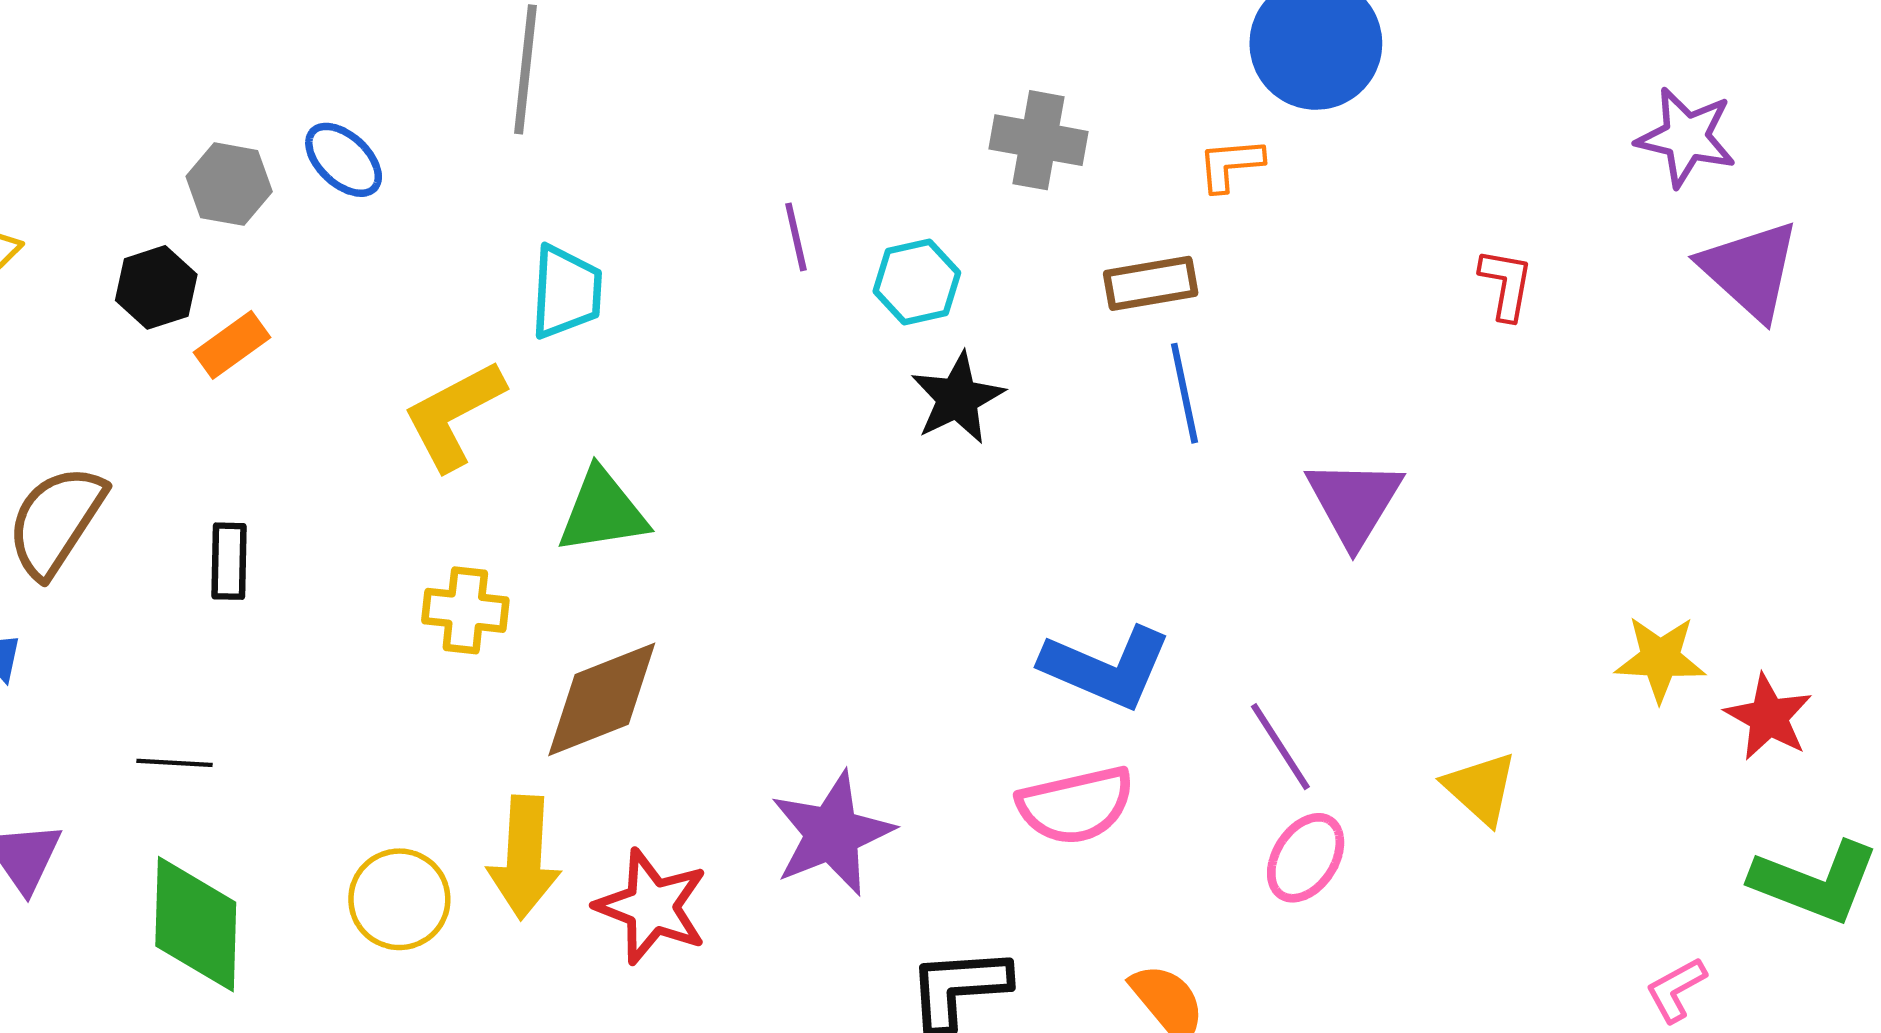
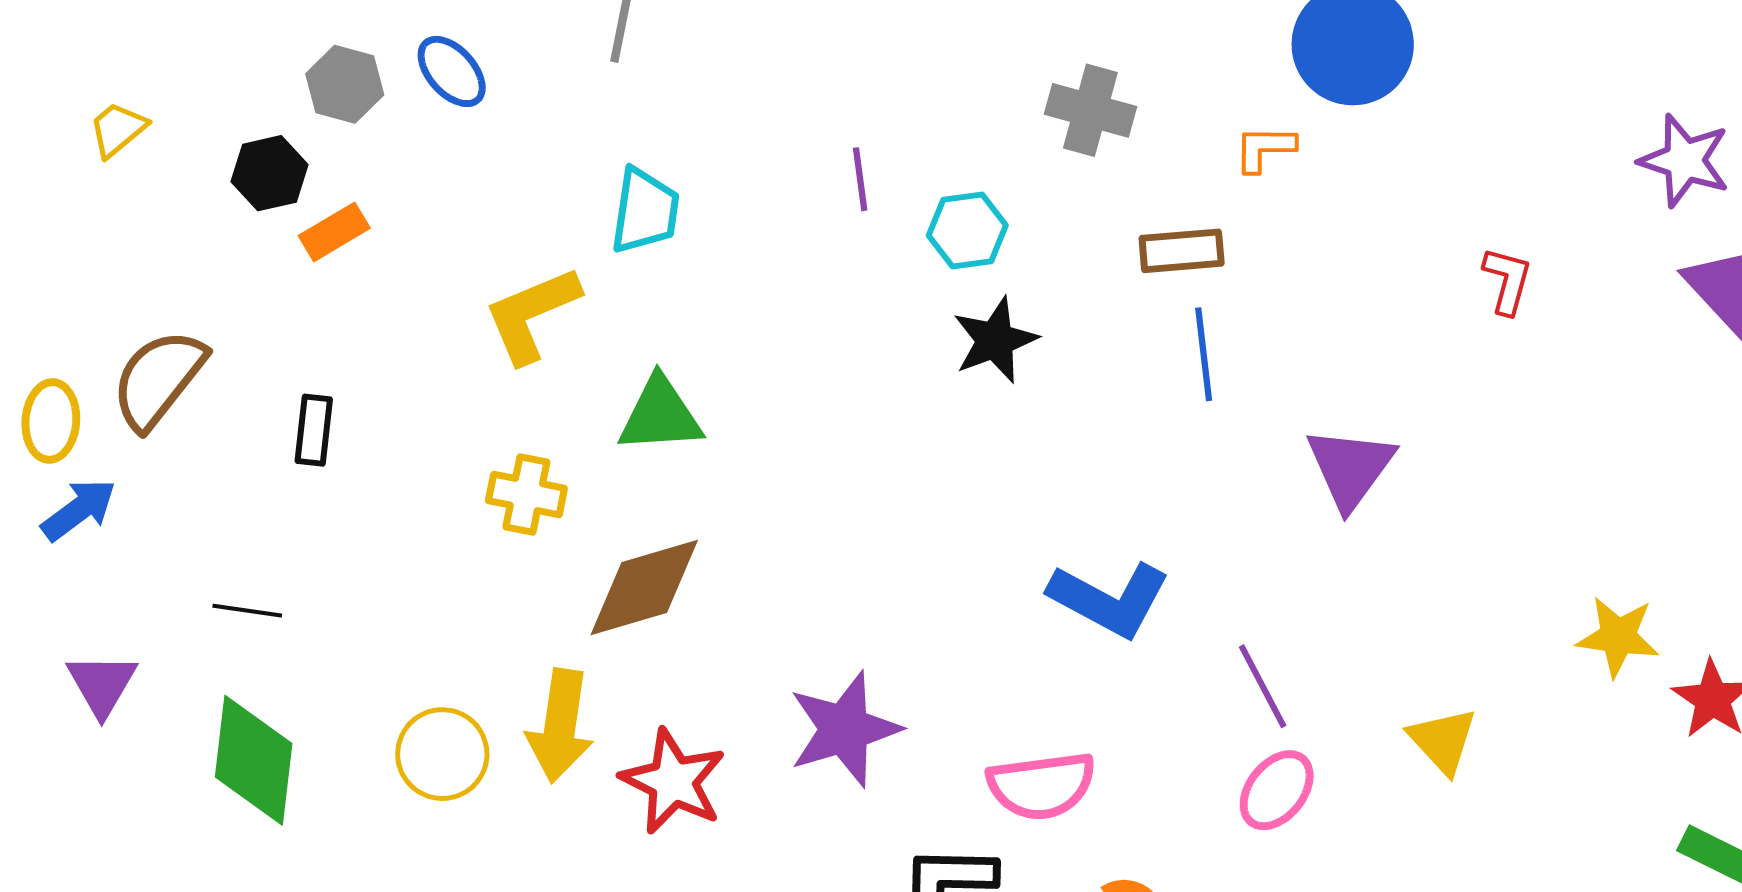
pink semicircle: (1076, 805) -> (1042, 786), moved

